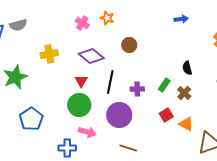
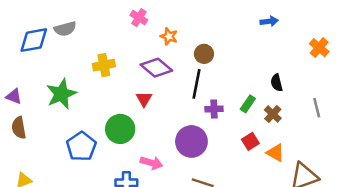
orange star: (107, 18) -> (169, 36), moved
pink cross: (82, 23) -> (139, 18), moved
black line: (110, 82) -> (196, 84), moved
green circle: (79, 105) -> (120, 129), moved

